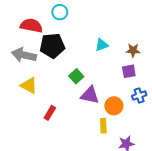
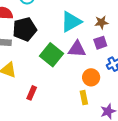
cyan triangle: (102, 45) -> (71, 22), size x1.6
green square: (76, 76) -> (51, 55), size x1.6
purple triangle: (90, 95) -> (77, 49), moved

